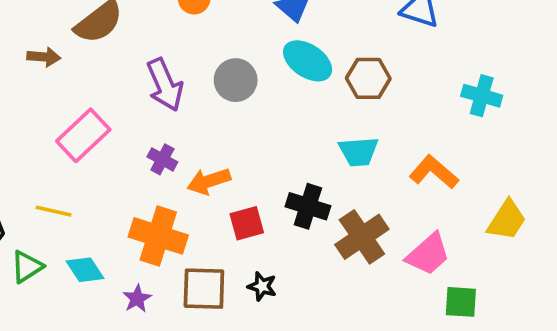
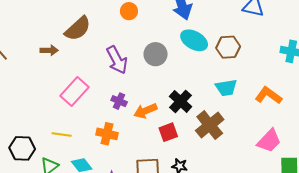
black cross: (308, 206) -> (181, 101), moved, turned 30
orange cross: (158, 236) -> (107, 134), moved, size x0.7
brown cross: (362, 237) -> (210, 125), moved

